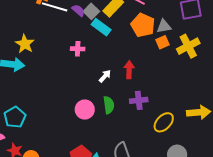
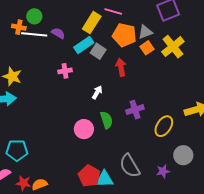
gray square: (91, 11) -> (98, 51), moved
cyan rectangle: (101, 27) -> (84, 45), turned -60
red arrow: (129, 70) -> (121, 67), moved
cyan pentagon: (15, 117) -> (17, 150), turned -30

